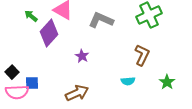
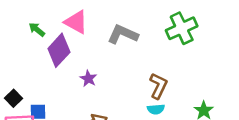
brown L-shape: (142, 55) -> (158, 86), moved
purple star: (82, 56) -> (88, 79), moved

